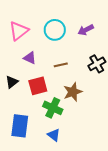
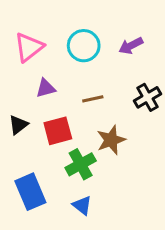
purple triangle: (30, 58) -> (46, 88), turned -40
green cross: (53, 108) -> (81, 164), turned 36
blue rectangle: (20, 126) -> (30, 192), turned -30

